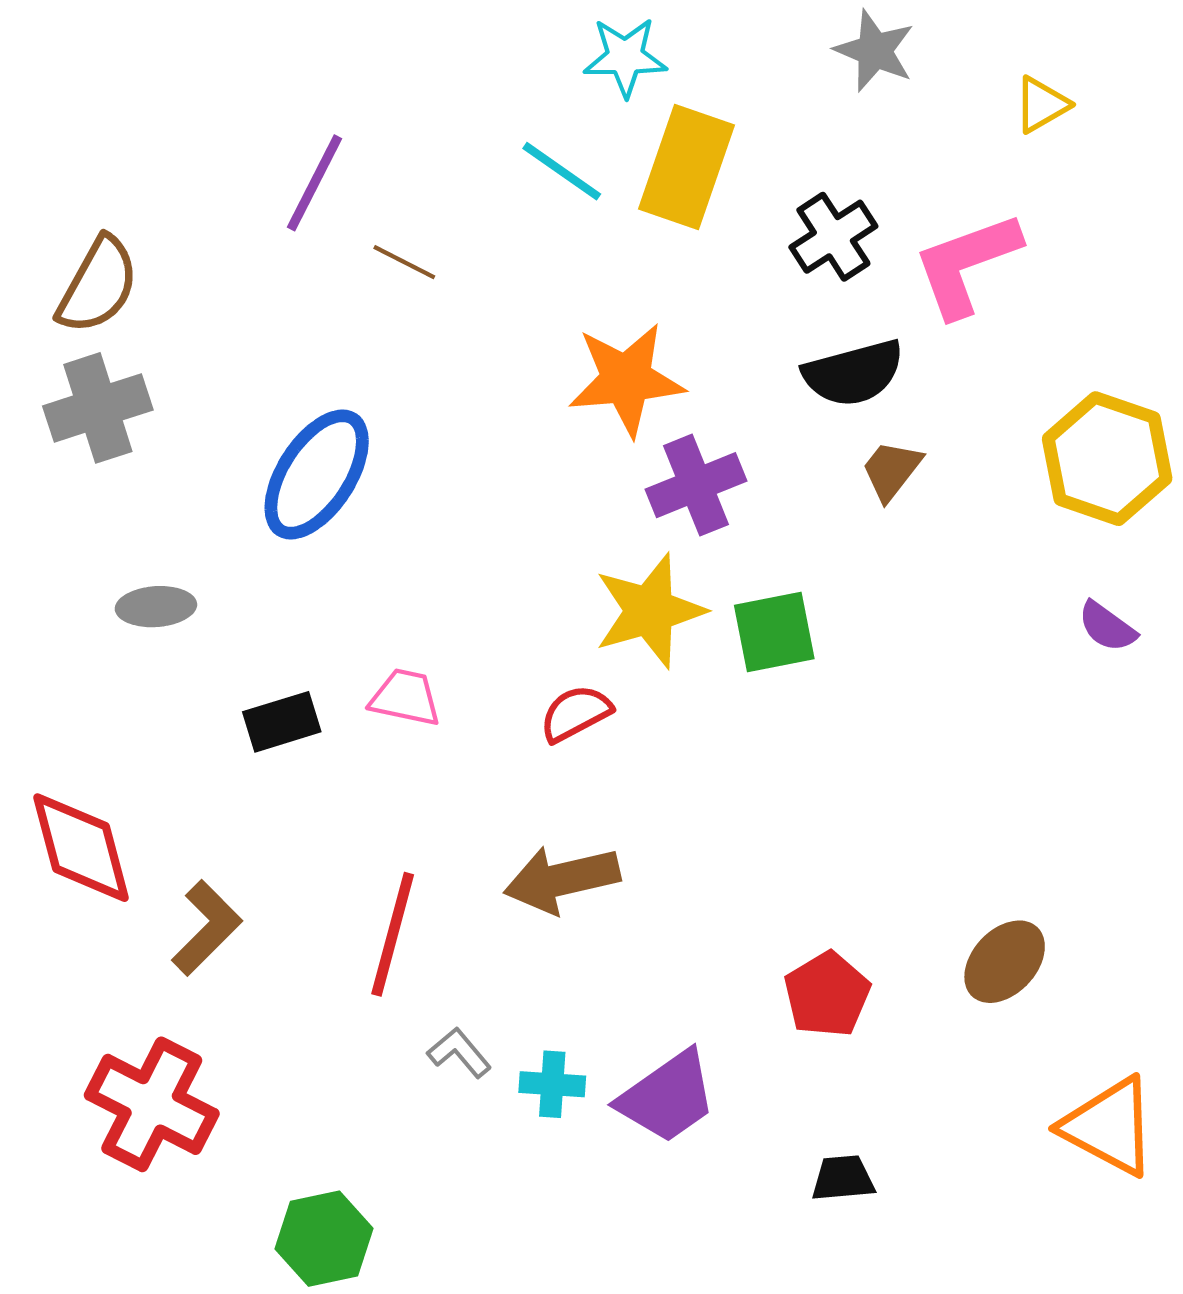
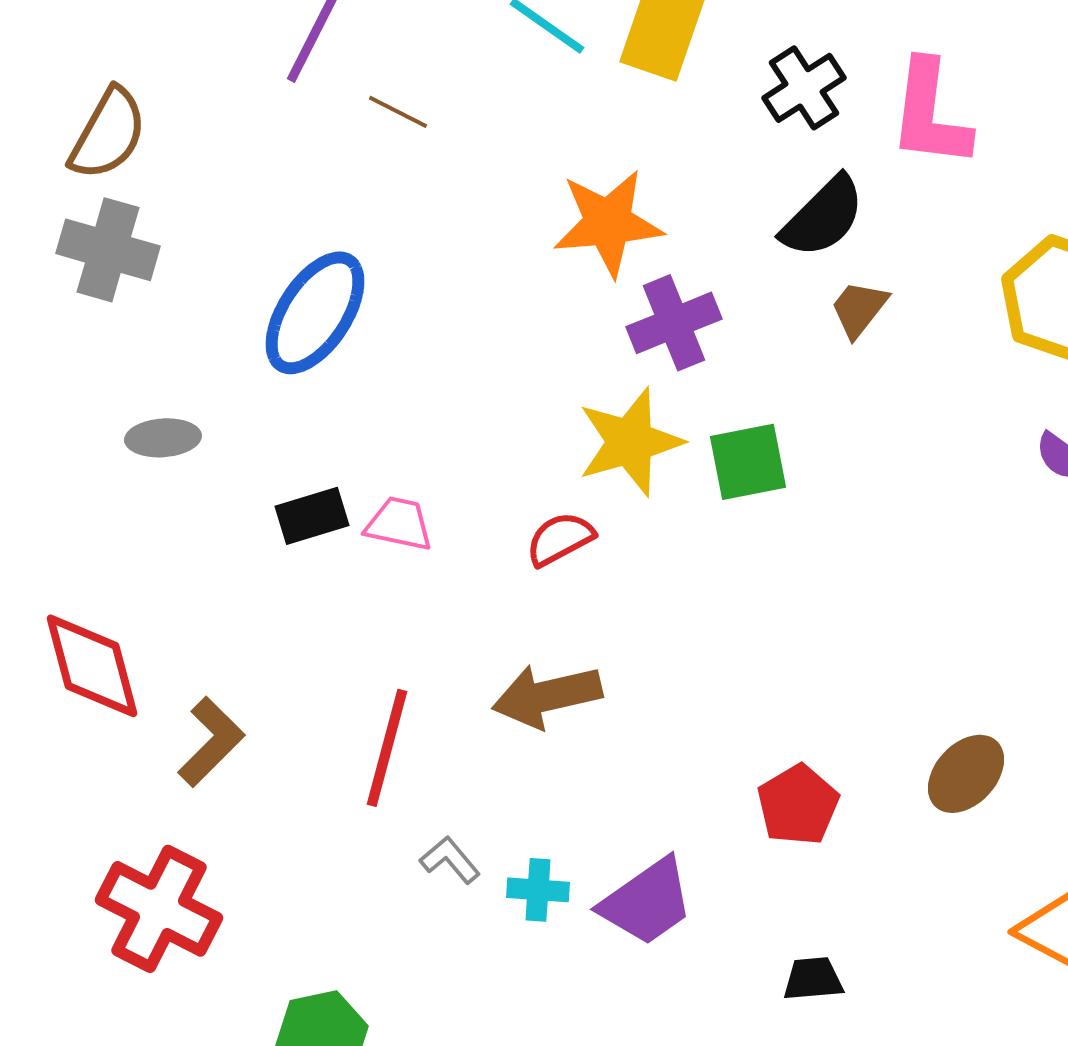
pink L-shape: (967, 264) -> (930, 114), turned -63
black semicircle: (853, 373) -> (823, 217), turned -30
gray cross: (98, 408) -> (108, 250), turned 34
black rectangle: (282, 722) -> (312, 516), moved

